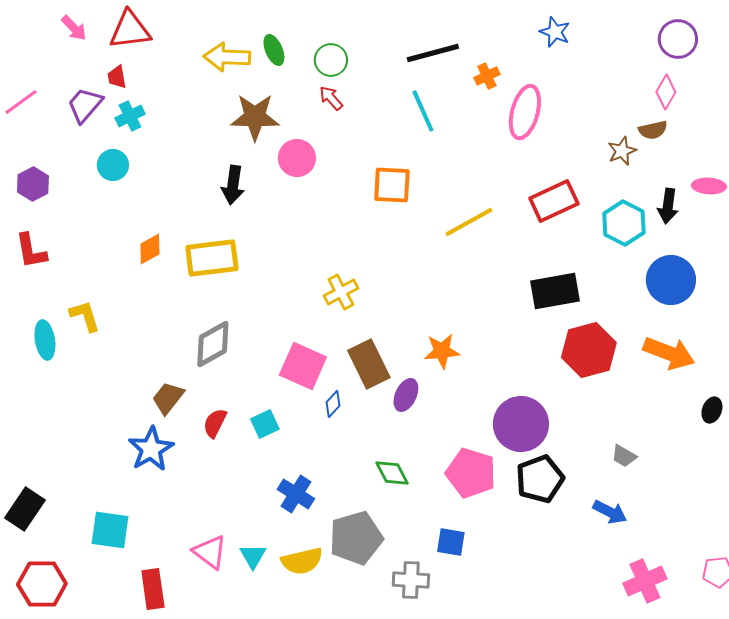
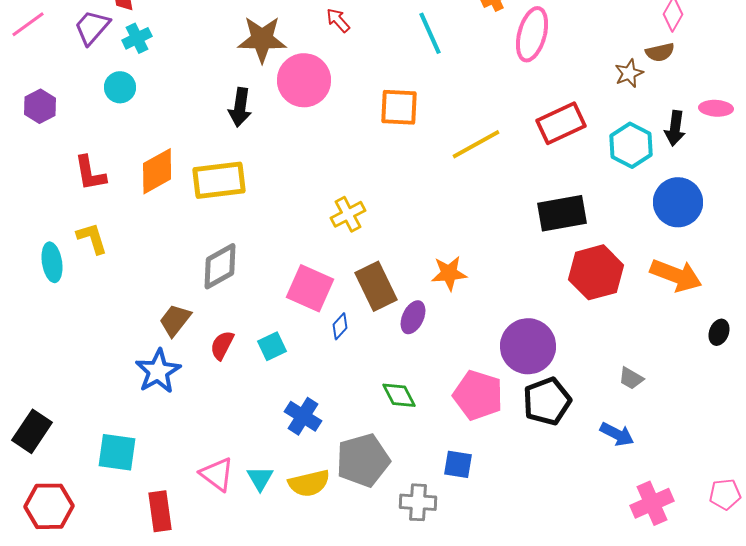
pink circle: (297, 158) -> (304, 80), size x1.4
orange diamond: (150, 249) -> (157, 171), size x1.5
red L-shape: (31, 251) -> (90, 173), moved

